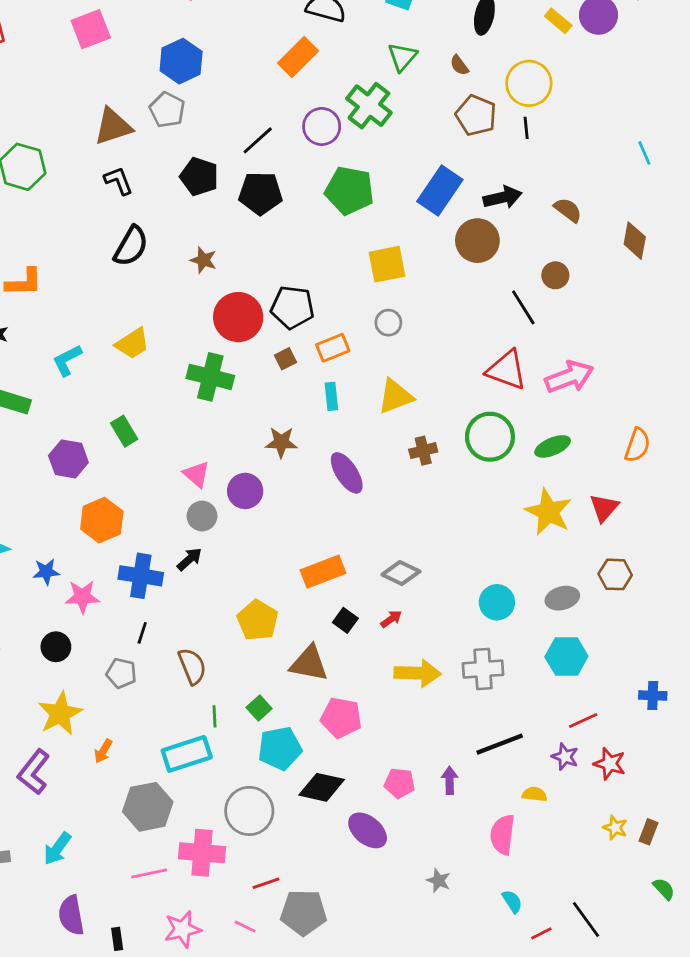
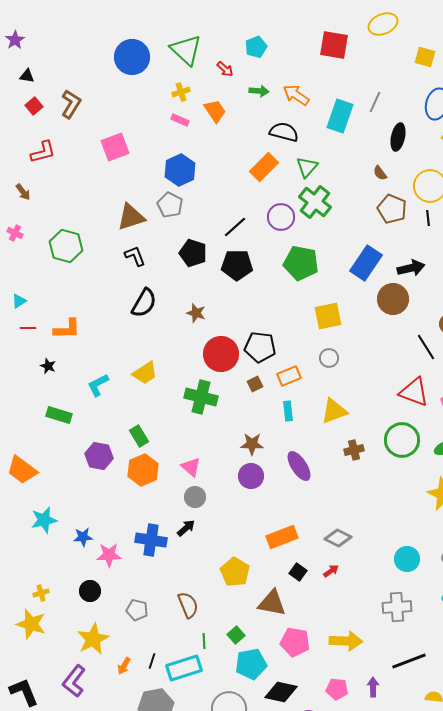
green triangle: (402, 57) -> (307, 167), moved
purple circle: (245, 491) -> (251, 476), moved
orange hexagon: (102, 520) -> (143, 470), moved
black line: (142, 633) -> (152, 661), moved
yellow arrow: (418, 673) -> (346, 641), moved

